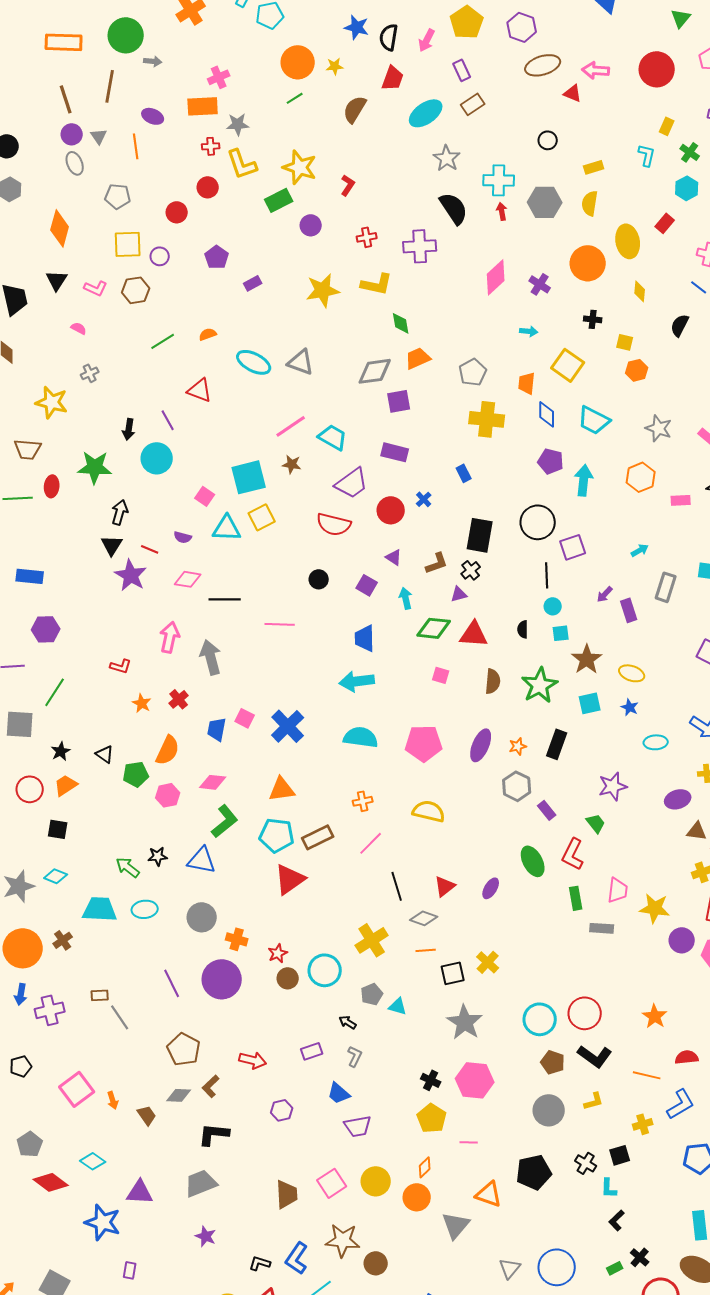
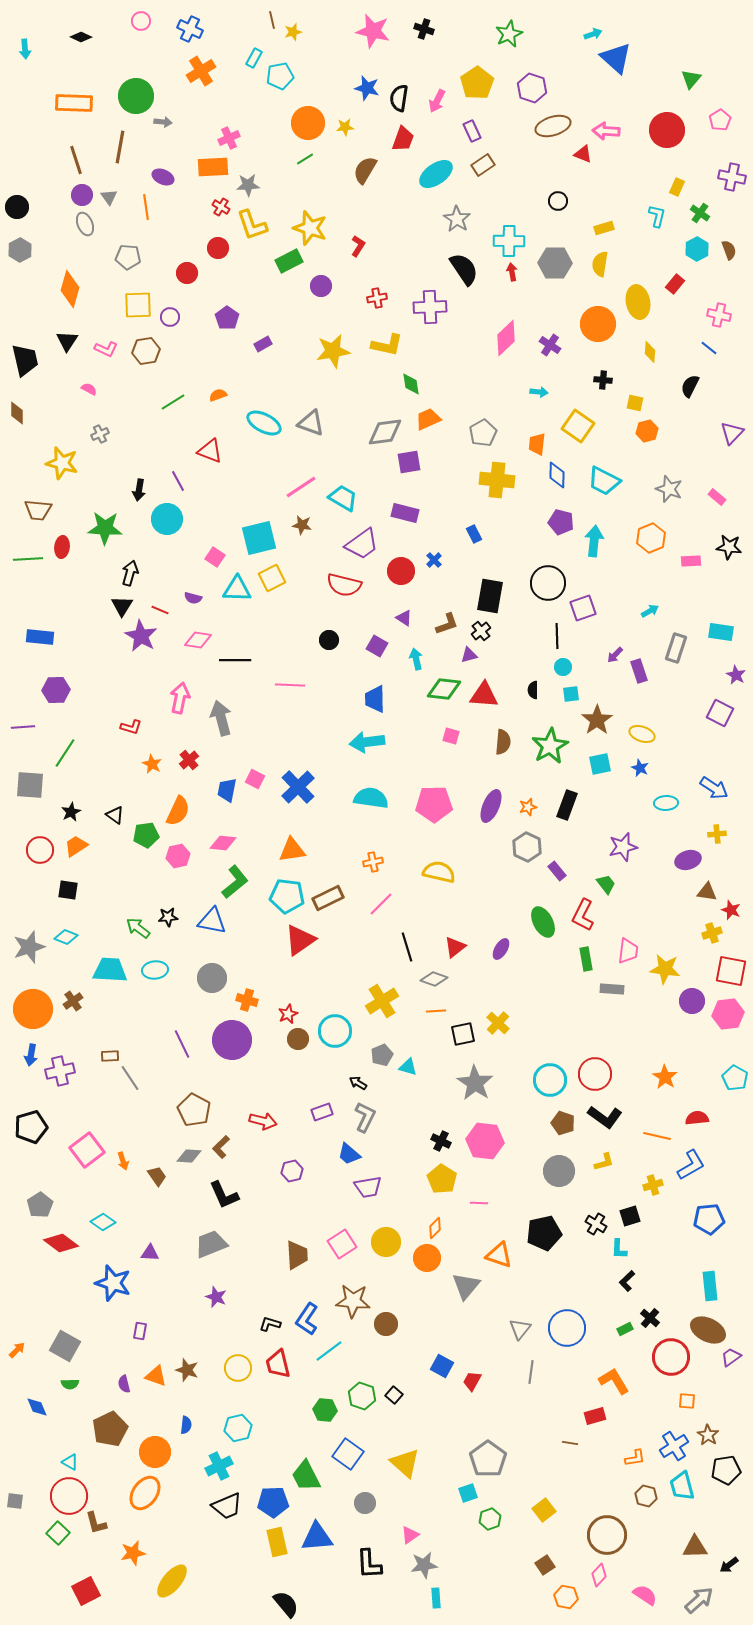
red cross: (211, 146) -> (221, 207), turned 36
gray L-shape: (355, 1056) -> (365, 1117), size x1.4
black pentagon: (21, 1066) -> (31, 1127), size x1.5
black L-shape: (214, 1134) -> (224, 1195), turned -120
purple triangle: (140, 1192) -> (150, 1253), size x0.7

